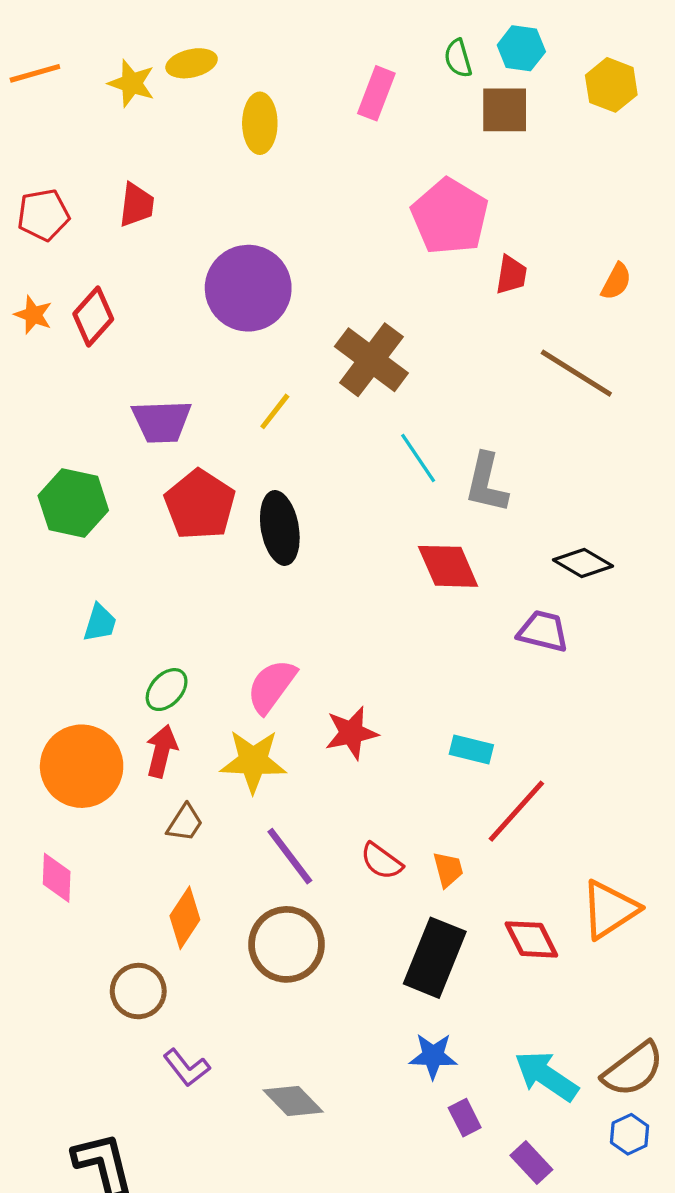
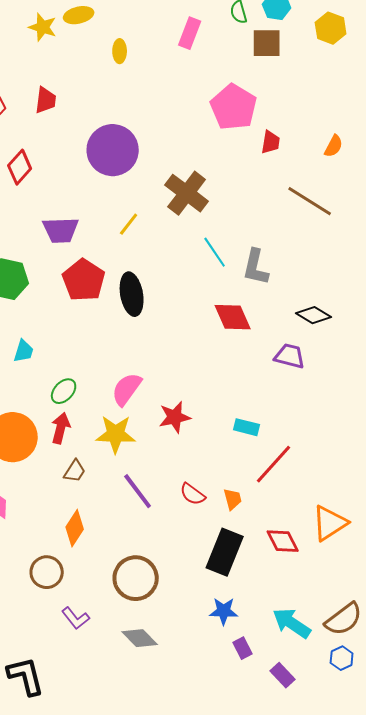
yellow ellipse: (260, 123) -> (120, 51), size x0.7
brown circle: (286, 944) -> (136, 578), moved

